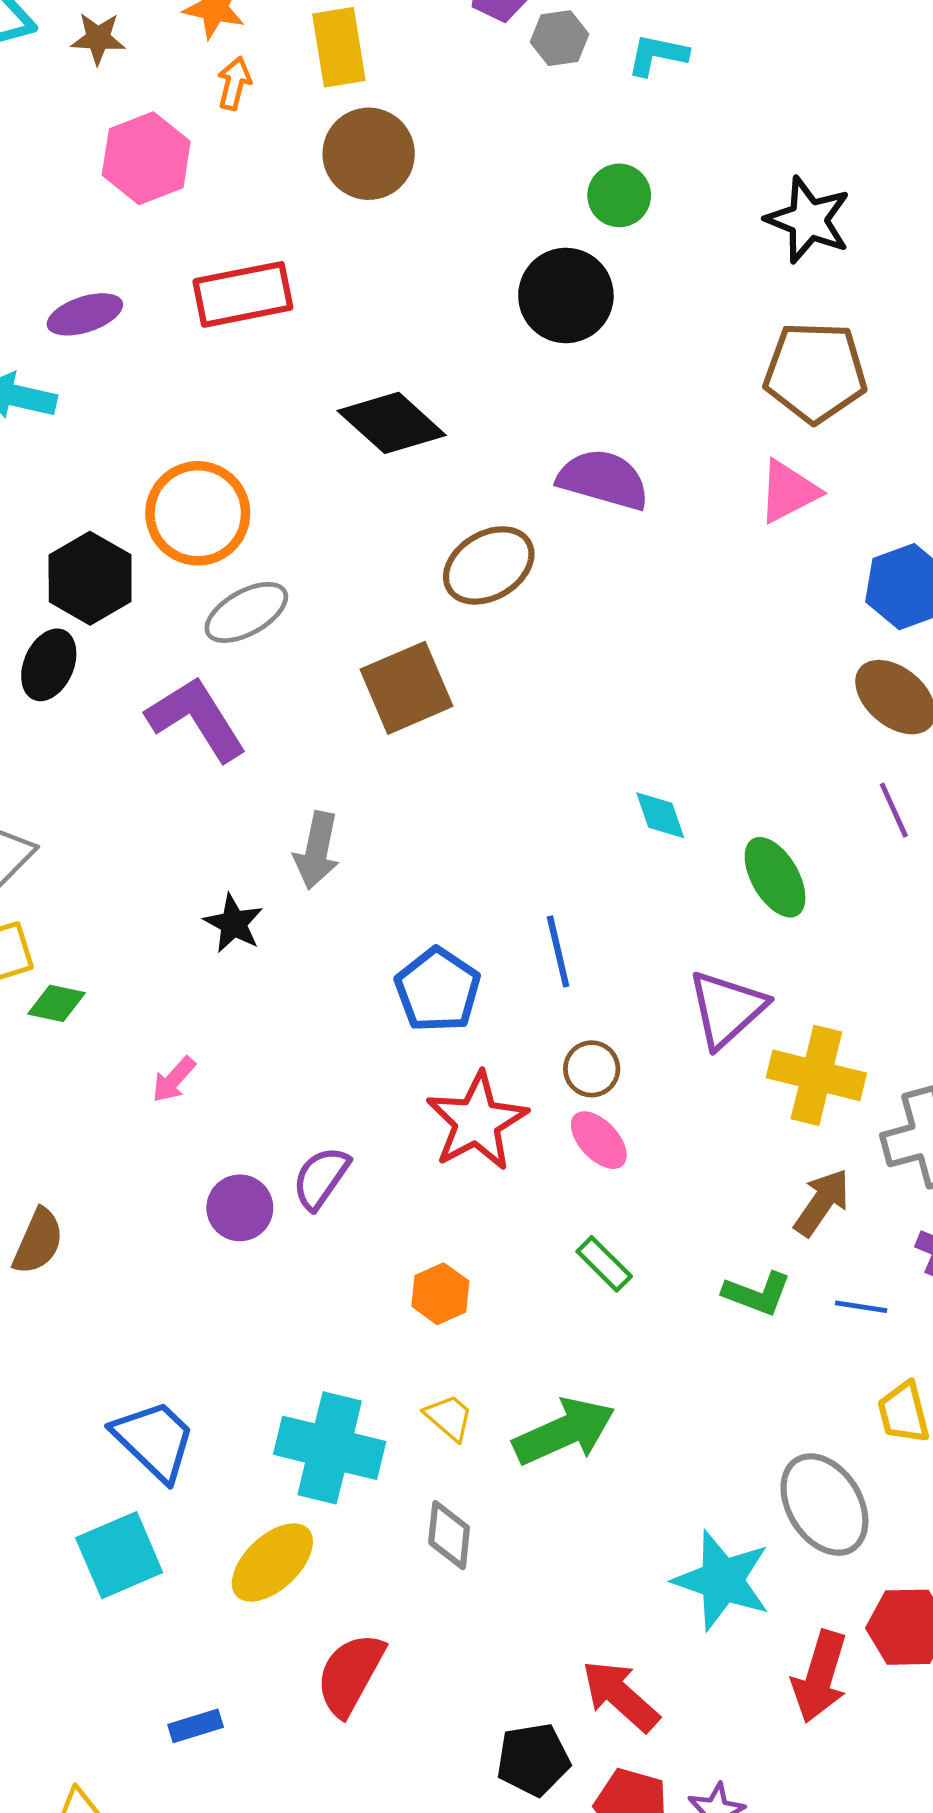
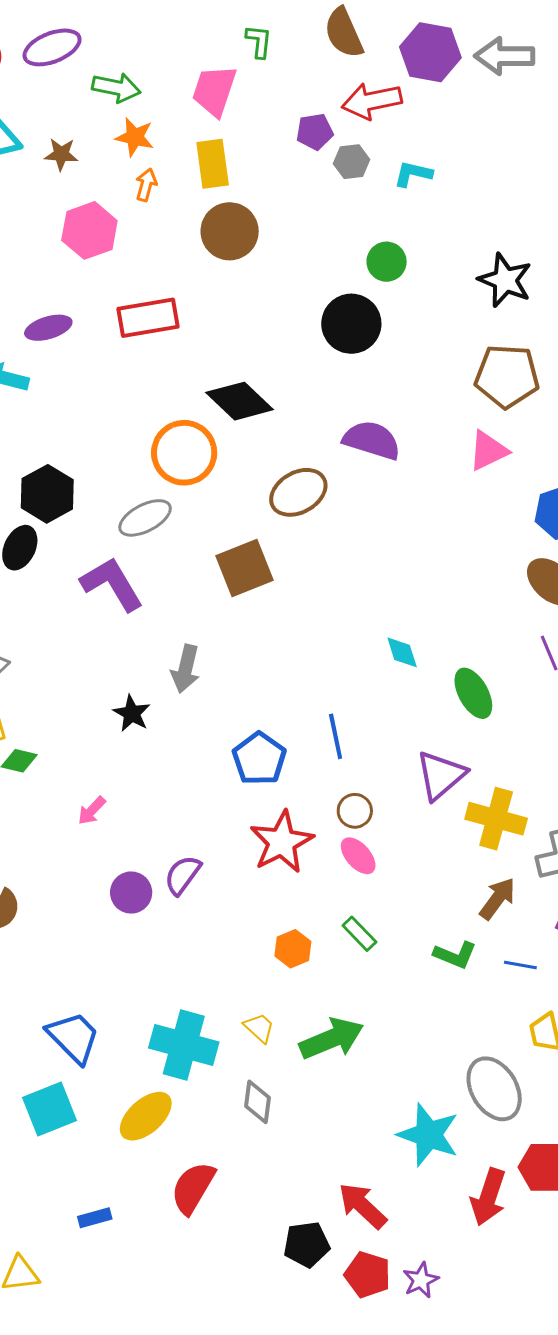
orange circle: (198, 513) -> (184, 453), moved
orange hexagon: (440, 1294) -> (293, 949), moved

